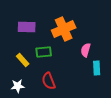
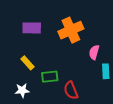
green rectangle: (44, 52) -> (50, 77), moved
red semicircle: (49, 81) -> (71, 90), moved

